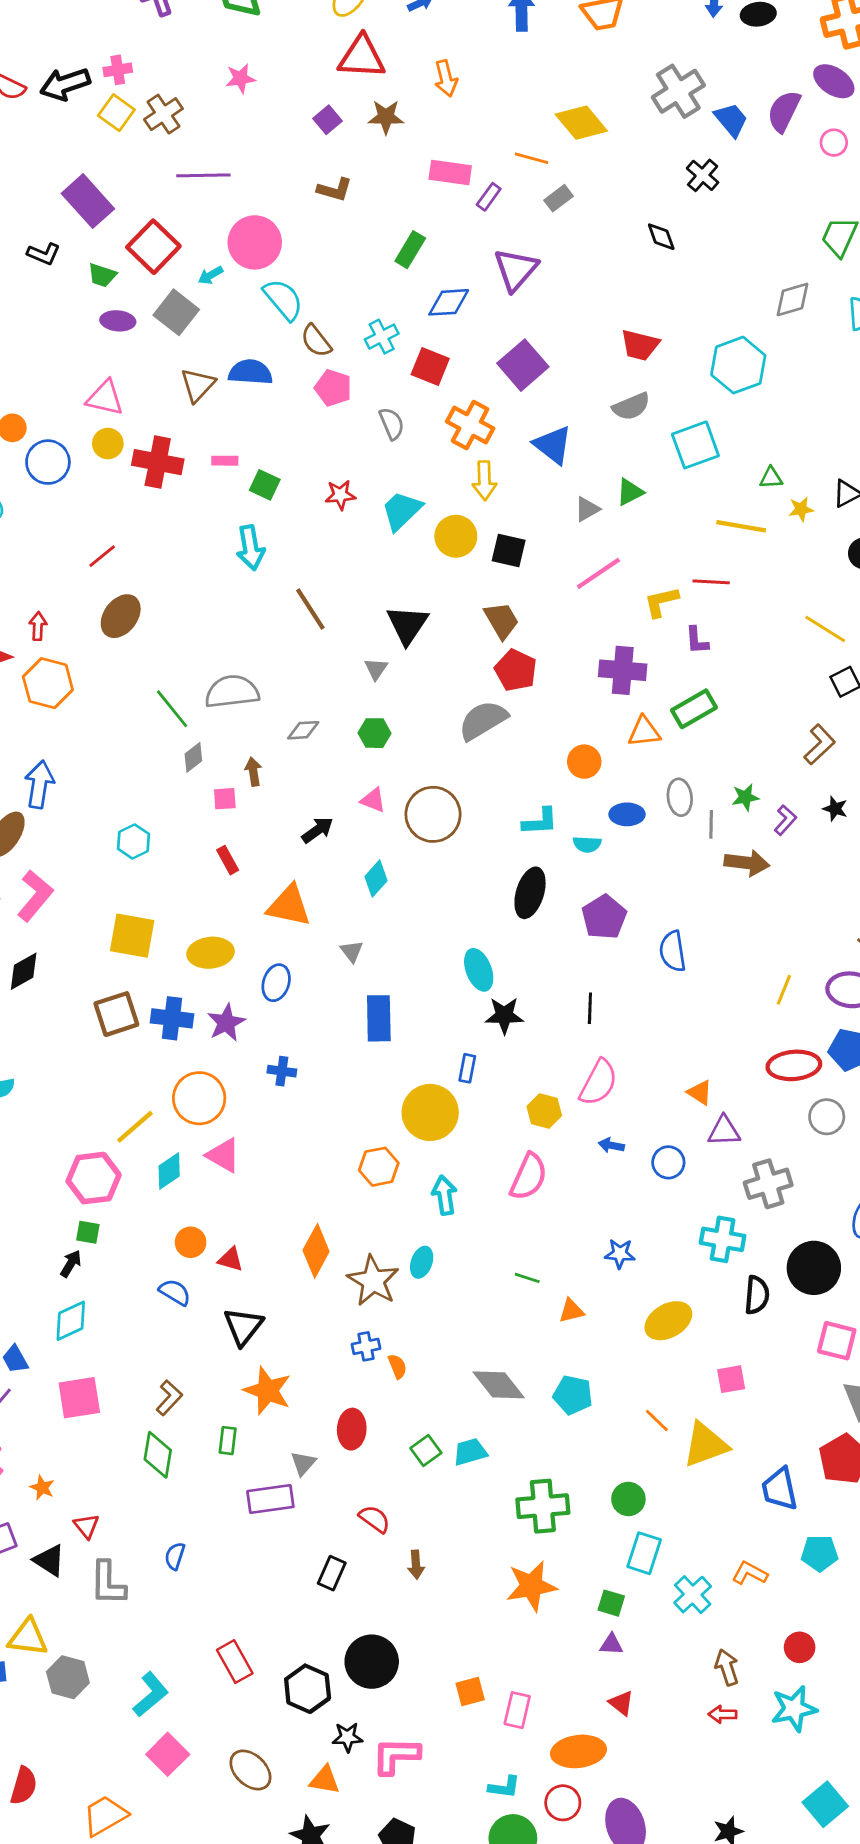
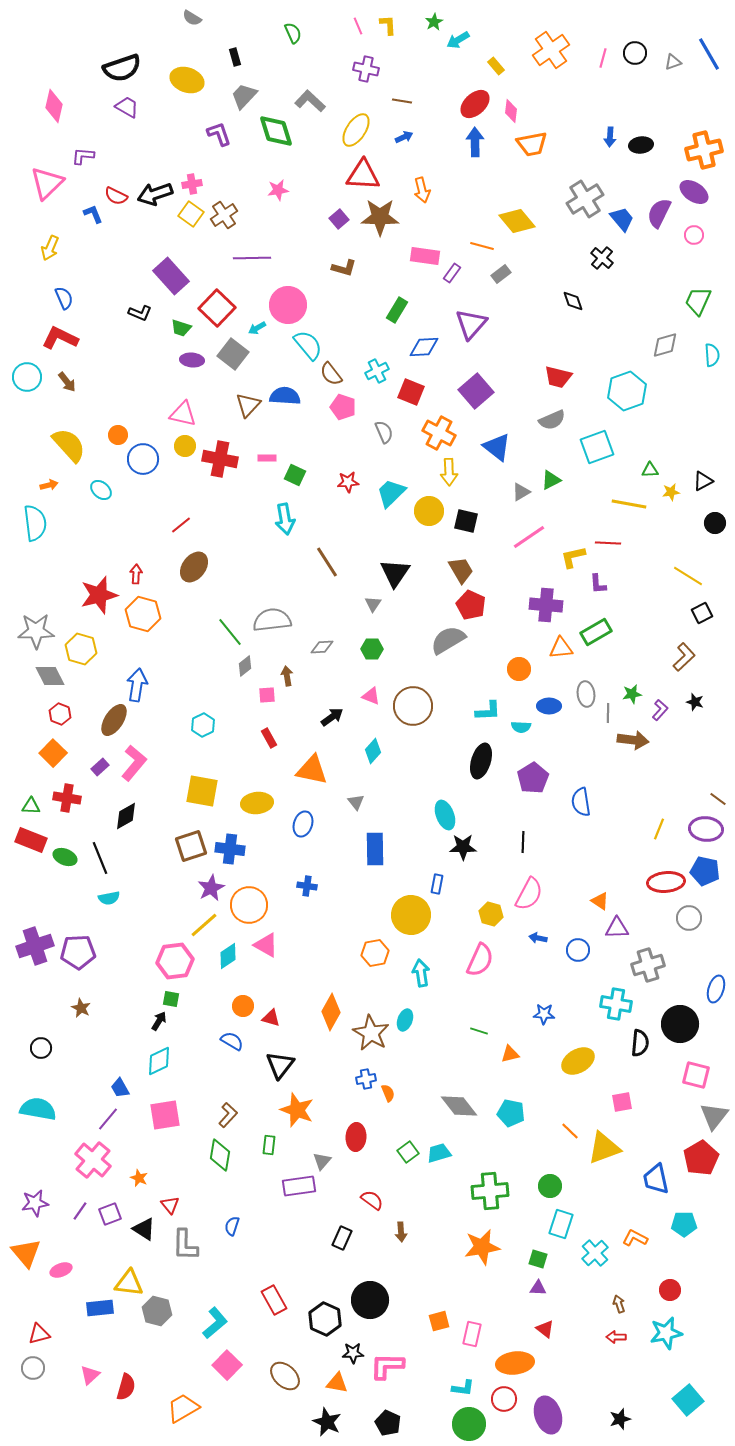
brown star: (386, 117) -> (380, 217), size x1.5
purple star: (226, 1023) -> (211, 888), moved
brown arrow: (727, 1667) -> (619, 1304), size x0.7

